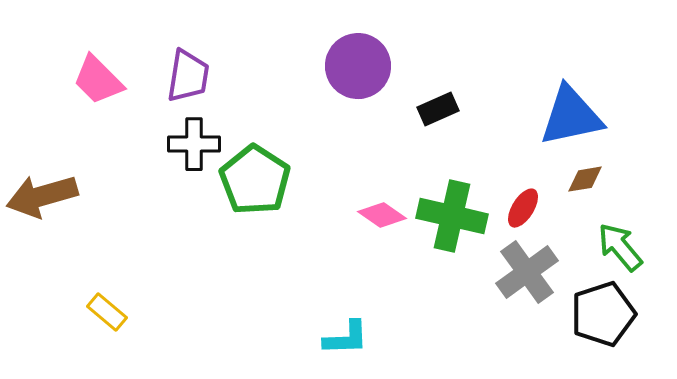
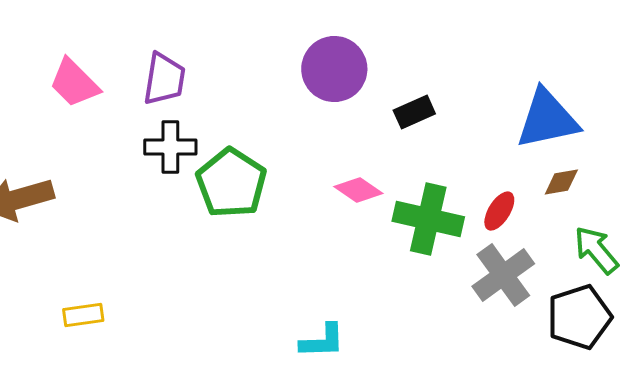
pink diamond: (382, 215) -> (358, 190), moved
yellow rectangle: (107, 312) -> (83, 315), turned -48

